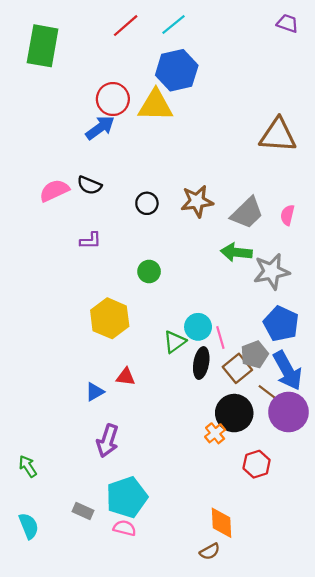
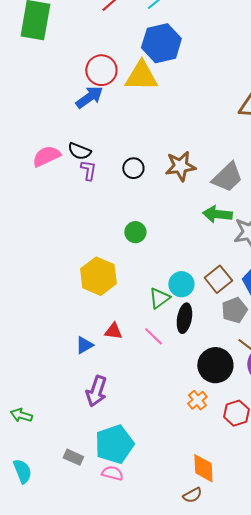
purple L-shape: (90, 241) -> (88, 170), moved, turned -80
pink line: (220, 337) -> (153, 336), moved, turned -30
brown square: (237, 368) -> (218, 279), moved
orange cross: (215, 433) -> (197, 400), moved
green arrow: (28, 466) -> (21, 415), turned -40

